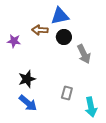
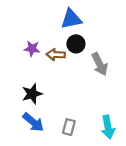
brown arrow: (40, 30) -> (56, 55), moved
purple star: (14, 41) -> (32, 49), moved
gray rectangle: (67, 93) -> (69, 127), moved

